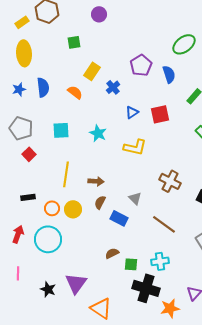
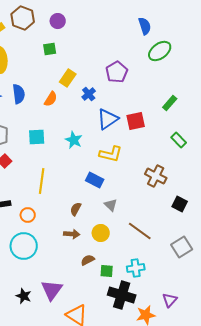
purple circle: (99, 14) -> (58, 21), moved
blue semicircle: (169, 74) -> (145, 26), moved
orange semicircle: (75, 92) -> (51, 99), turned 84
blue triangle: (132, 112) -> (108, 119), size x1.6
brown arrow: (96, 181) -> (72, 234), moved
brown cross: (170, 181) -> (156, 176), moved
yellow circle: (73, 209) -> (101, 233), moved
blue rectangle: (119, 218) -> (95, 180), moved

